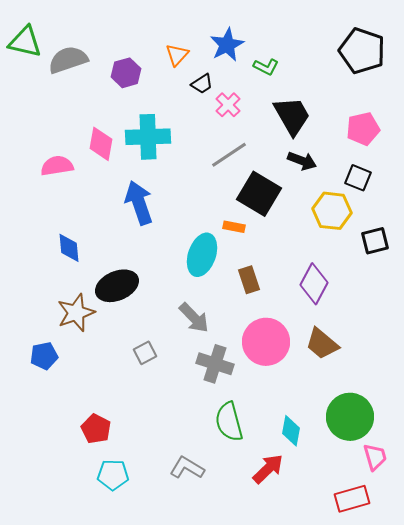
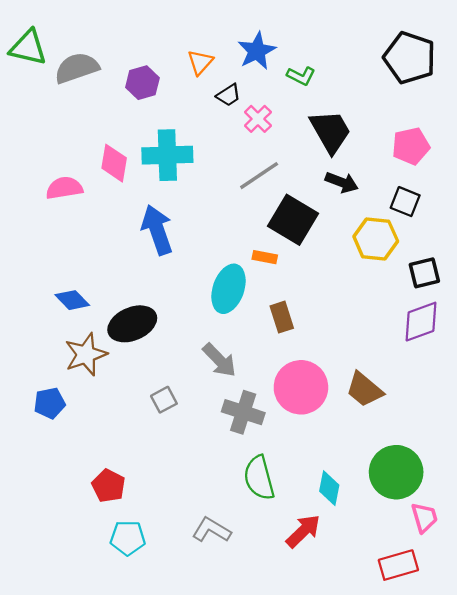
blue diamond: (69, 248) -> (72, 300), moved, turned -40
purple diamond: (314, 284) -> (421, 322), moved, turned 42

